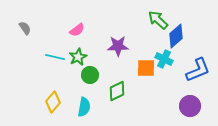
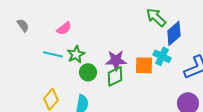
pink semicircle: (77, 30) -> (64, 28), moved
purple star: (118, 46) -> (116, 60), moved
green diamond: (117, 91) -> (115, 76), moved

